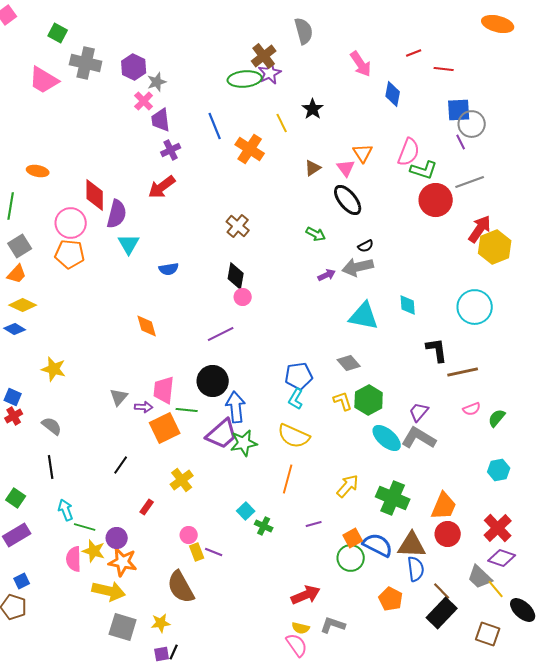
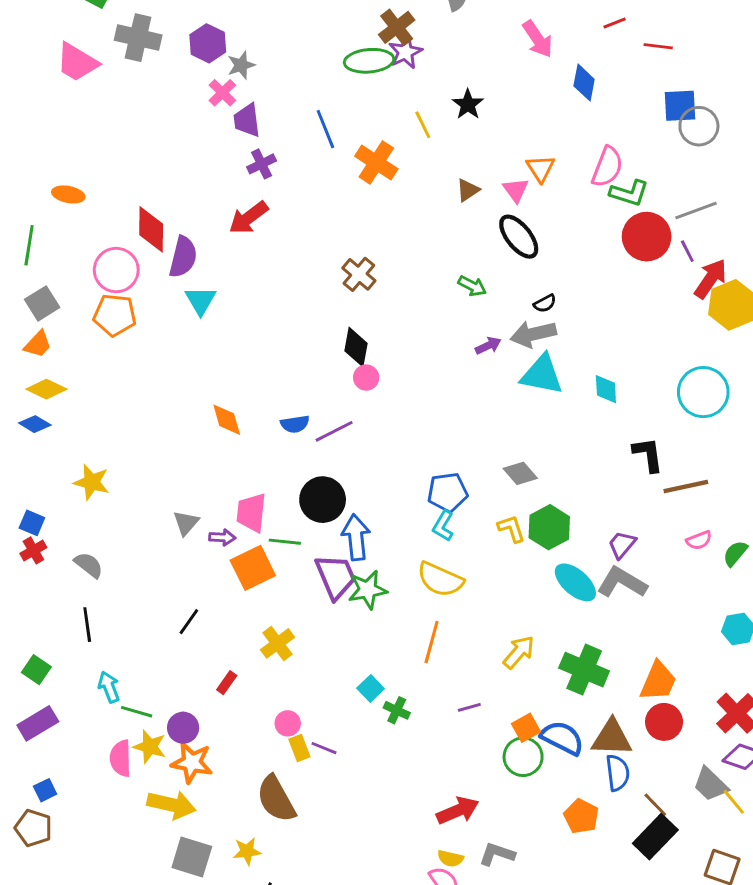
purple line: (461, 142) -> (687, 251), moved
blue semicircle: (169, 269) -> (295, 424), moved
cyan triangle: (364, 316) -> (542, 375), moved
purple trapezoid: (222, 434) -> (336, 577), turned -72

